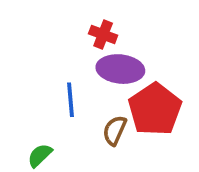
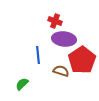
brown semicircle: (115, 130) -> (61, 71), turned 84

